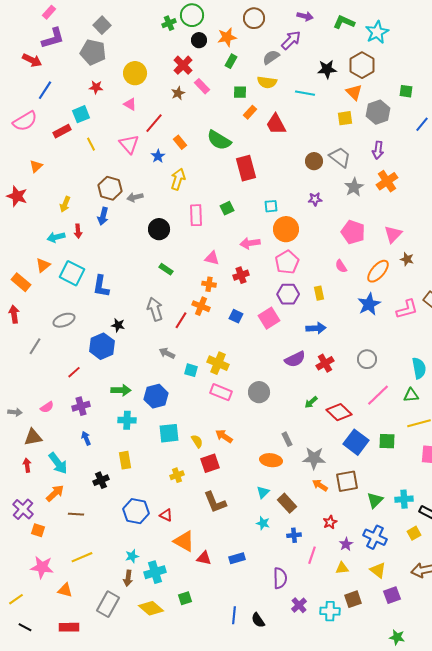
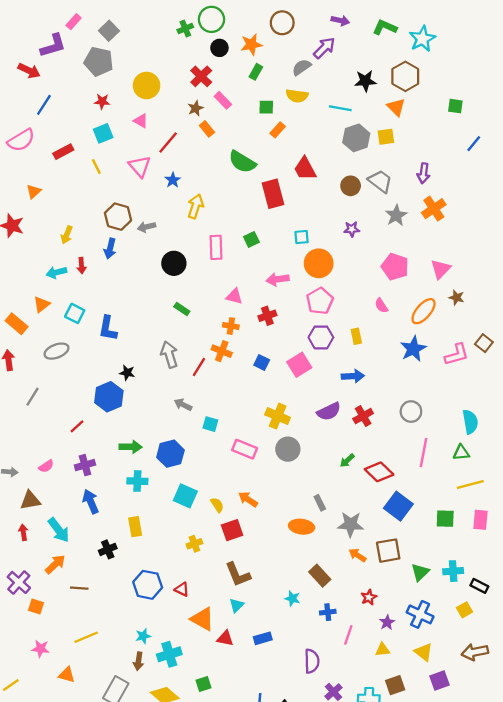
pink rectangle: (49, 12) -> (74, 22), moved
gray hexagon: (378, 112) -> (356, 138), moved
cyan square: (81, 114) -> (103, 133), moved
red trapezoid: (276, 124) -> (305, 169), moved
orange rectangle: (180, 142) -> (207, 129), moved
cyan square: (72, 273) -> (75, 313), size x0.7
gray ellipse: (64, 320) -> (56, 351), moved
yellow cross: (218, 363) -> (278, 416), moved
pink line: (378, 395) -> (424, 453), turned -35
cyan square: (169, 433) -> (185, 496), turned 30
blue arrow: (86, 438) -> (91, 502), size x1.5
green square: (387, 441) -> (445, 519), moved
cyan triangle: (263, 492) -> (237, 605), moved
pink star: (42, 567) -> (41, 649), size x0.7

